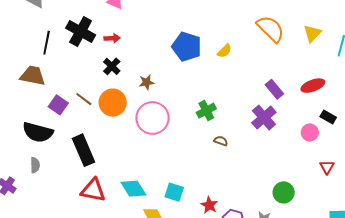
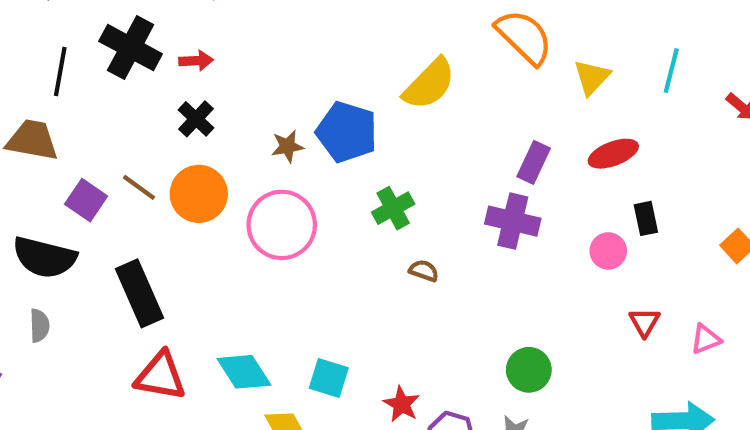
yellow triangle: (312, 33) -> (592, 77), moved
blue pentagon: (187, 47) -> (347, 132), moved
yellow semicircle: (224, 51) -> (429, 84), size x1.8
brown star: (147, 82) -> (287, 146), moved
purple rectangle: (274, 89) -> (534, 162), turned 66
black rectangle: (328, 117) -> (646, 218), turned 49
purple cross: (264, 118) -> (513, 221), turned -35
green circle: (284, 192) -> (529, 370), moved

